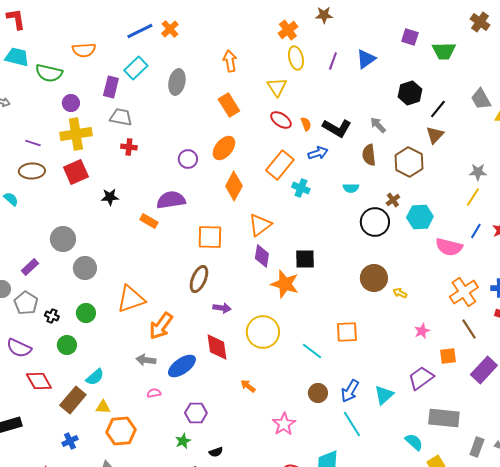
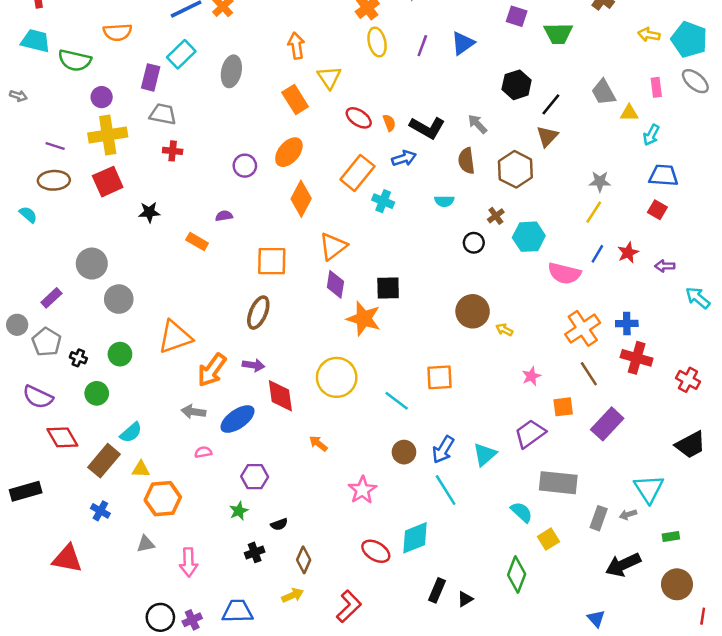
yellow triangle: (277, 87) -> (329, 77), moved
purple semicircle: (171, 200) -> (224, 216), size x0.5
black circle: (375, 222) -> (474, 243), size x0.6
purple arrow: (222, 308) -> (253, 365), moved
blue cross: (70, 441) -> (100, 511), turned -35

